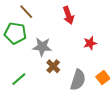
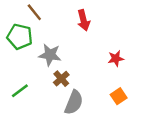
red star: (90, 43) -> (116, 58), moved
gray semicircle: (78, 80) -> (74, 102), moved

